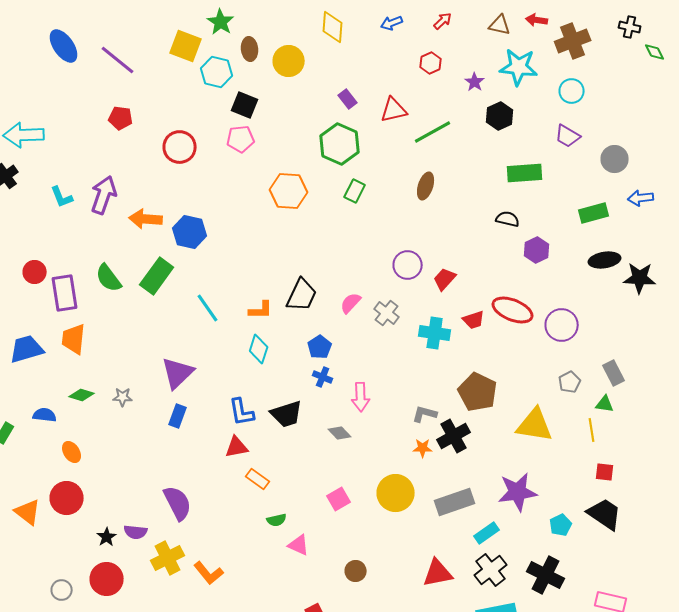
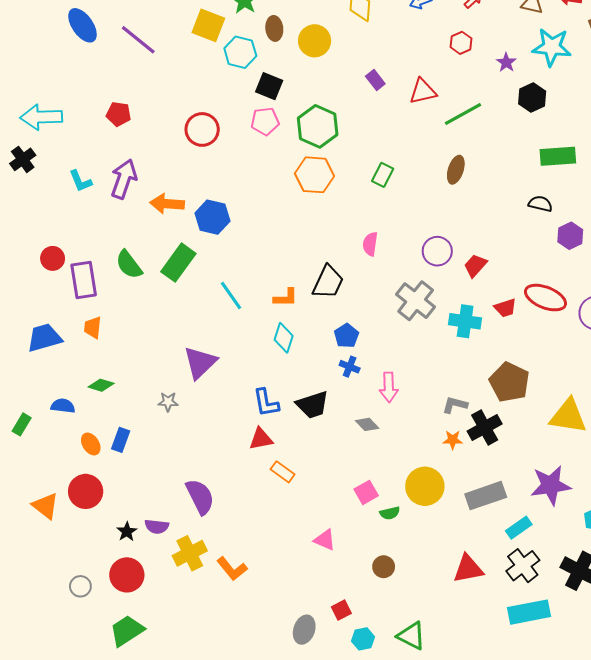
red pentagon: (121, 118) -> (119, 114), moved
green hexagon: (340, 144) -> (318, 126), moved
pink semicircle: (351, 303) -> (370, 244), moved, turned -35
gray cross: (387, 313) -> (416, 301), size x1.5
orange trapezoid: (74, 339) -> (93, 327), size x0.7
gray star: (123, 397) -> (168, 402), moved
blue rectangle: (178, 416) -> (121, 440), moved
green semicircle: (277, 520) -> (390, 513), moved

